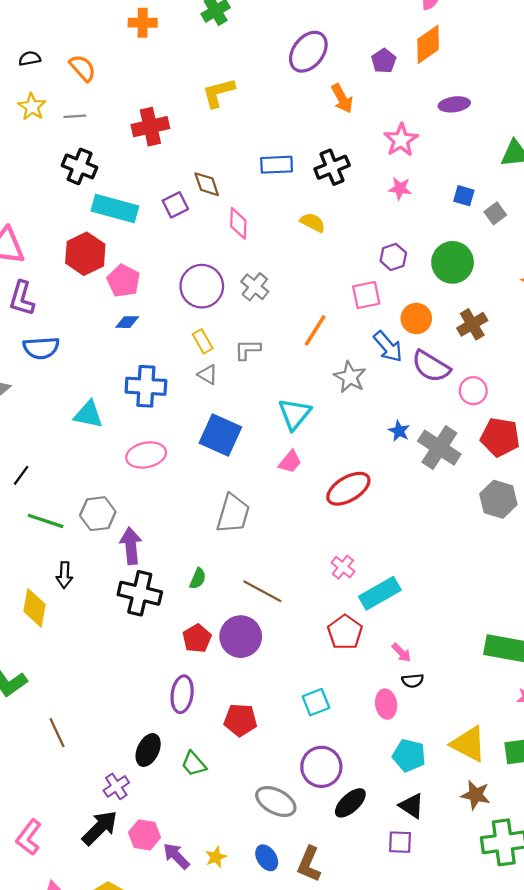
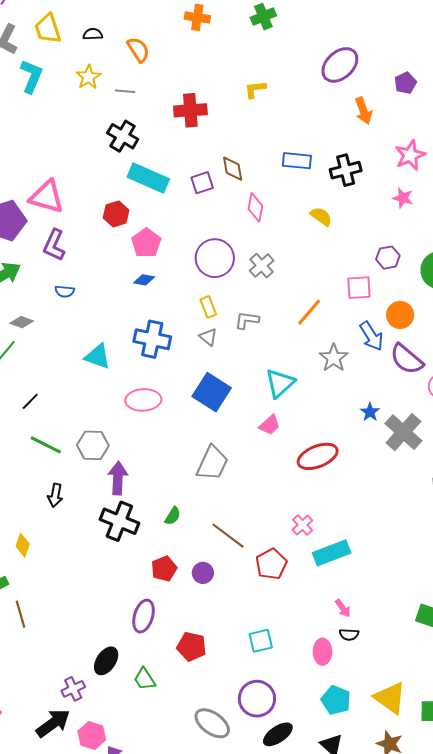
yellow L-shape: (218, 93) -> (255, 89), size x0.7
red hexagon: (85, 254) -> (116, 214), size x0.7
blue semicircle: (41, 348) -> (65, 291), size x0.6
yellow diamond: (34, 608) -> (23, 545), moved, size x0.7
red pentagon: (345, 632) -> (271, 564), moved
purple circle: (241, 637) -> (203, 573), size x0.6
brown line: (57, 733) -> (21, 614), moved

